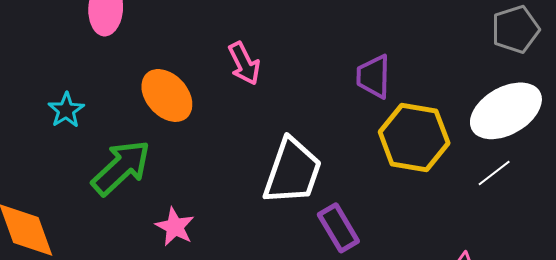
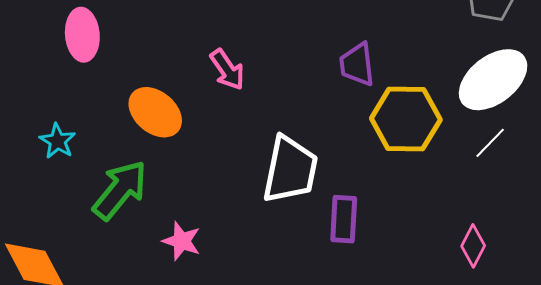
purple rectangle: (338, 228) -> (344, 219), turned 42

